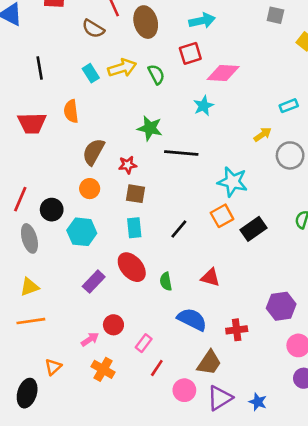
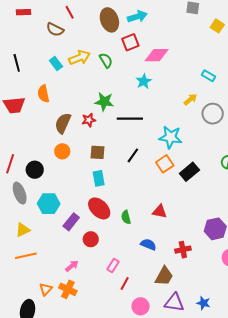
brown ellipse: (146, 22) -> (109, 20), moved
cyan rectangle: (289, 106) -> (208, 76), turned 56
red star: (128, 165) -> (89, 120), moved
black line: (179, 229) -> (133, 155), moved
cyan hexagon: (82, 232) -> (49, 204), moved
blue semicircle: (192, 319) -> (148, 244), size x0.7
red circle: (113, 325) -> (91, 239), moved
orange cross: (103, 369) -> (68, 289), moved
pink circle: (184, 390) -> (141, 306), moved
purple triangle: (220, 398) -> (174, 302), turned 45

